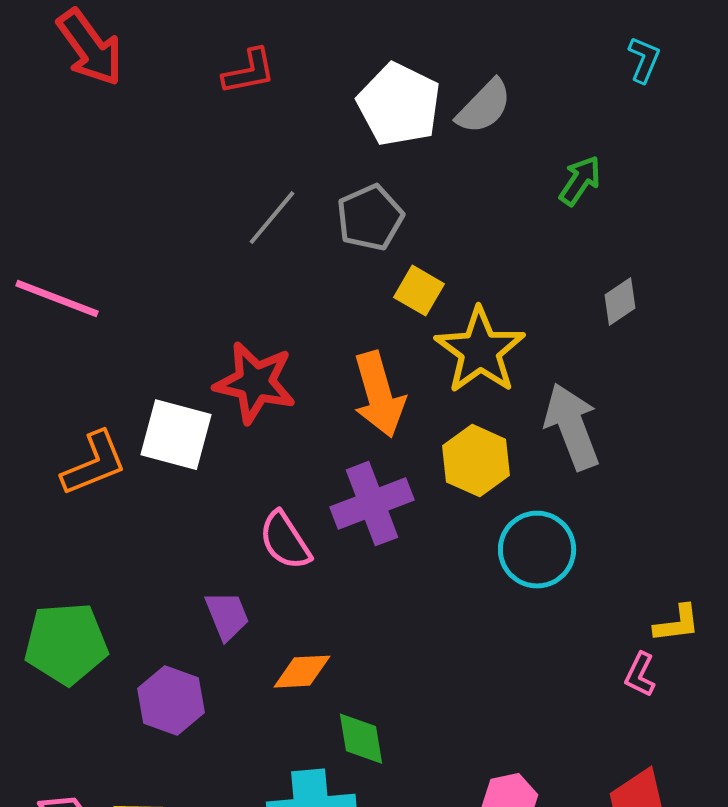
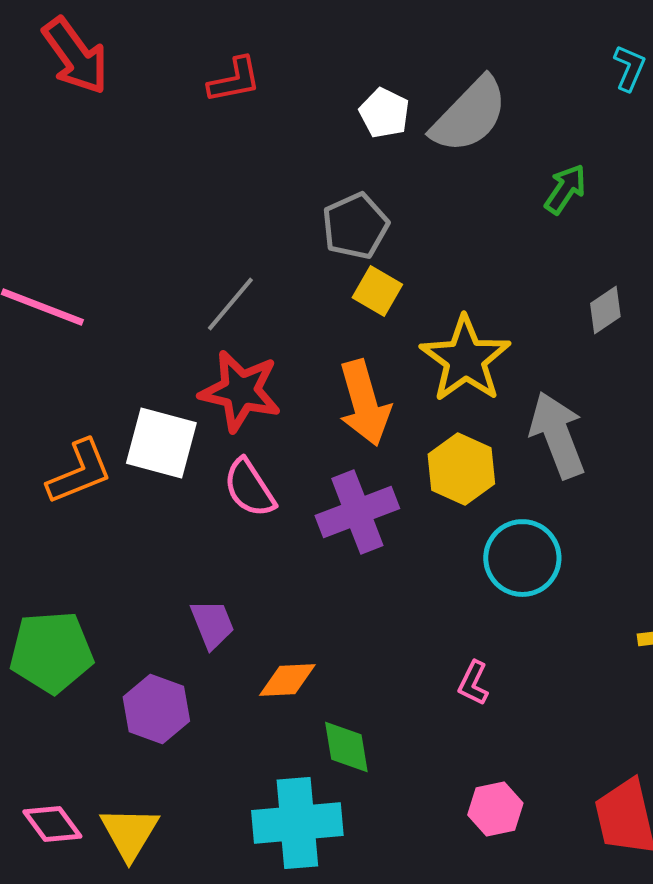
white pentagon: (399, 105) -> (384, 113), size x0.6
gray semicircle: (484, 107) -> (469, 115), size x1.4
gray line: (272, 218) -> (230, 304), moved
yellow square: (419, 291) -> (377, 291), moved
pink semicircle: (285, 541) -> (249, 488), moved
pink L-shape: (640, 675) -> (473, 683), moved

